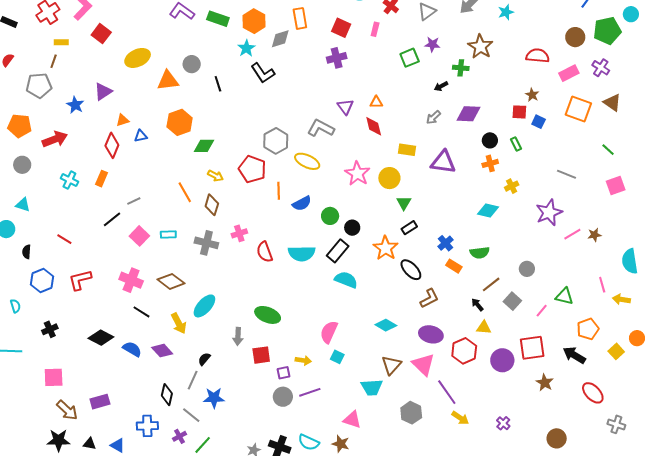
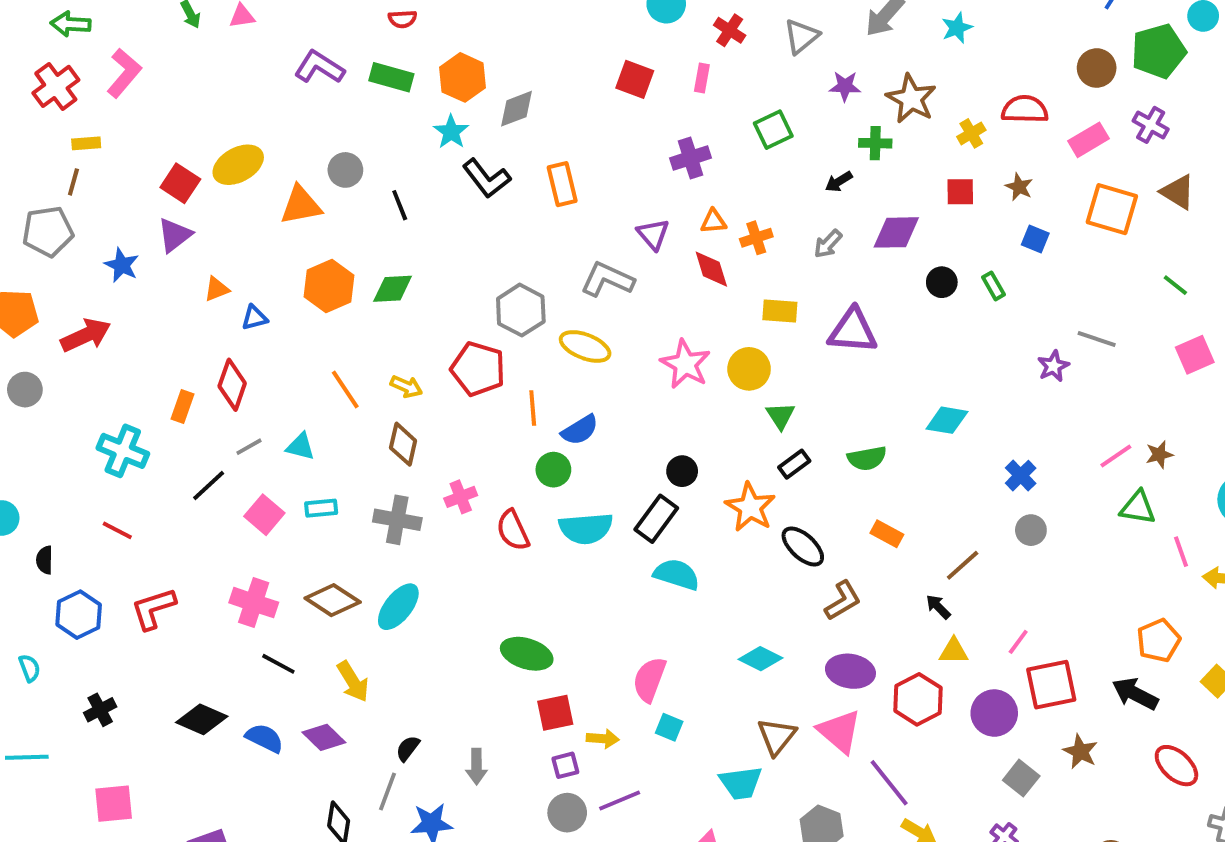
orange rectangle: (300, 18) -> (562, 184), moved
red square: (101, 34) -> (180, 183), moved
purple star: (432, 44) -> (845, 86), moved
purple cross: (337, 58) -> (691, 158), moved
red square: (519, 112) -> (960, 192), moved
red diamond: (112, 145) -> (232, 385), moved
green diamond: (204, 146) -> (393, 289), moved
orange cross: (490, 163) -> (756, 238), moved
cyan cross: (69, 180) -> (123, 451), moved, size x1.4
yellow cross: (512, 186) -> (971, 133), moved
orange line: (185, 192) -> (345, 389), moved
cyan triangle: (23, 205) -> (300, 446), moved
purple star: (549, 213) -> (1053, 366), moved, size x0.6
green circle: (330, 216) -> (553, 470), moved
blue cross: (445, 243) -> (1021, 476), moved
green semicircle: (480, 253) -> (867, 458), moved
green triangle: (564, 296) -> (1138, 508), moved
gray square: (512, 301) -> (1021, 778), moved
cyan ellipse: (204, 306) -> (398, 607), moved
pink line: (542, 311) -> (1018, 642), moved
gray arrow: (238, 336) -> (476, 767), moved
red square: (261, 355) -> (555, 713), moved

